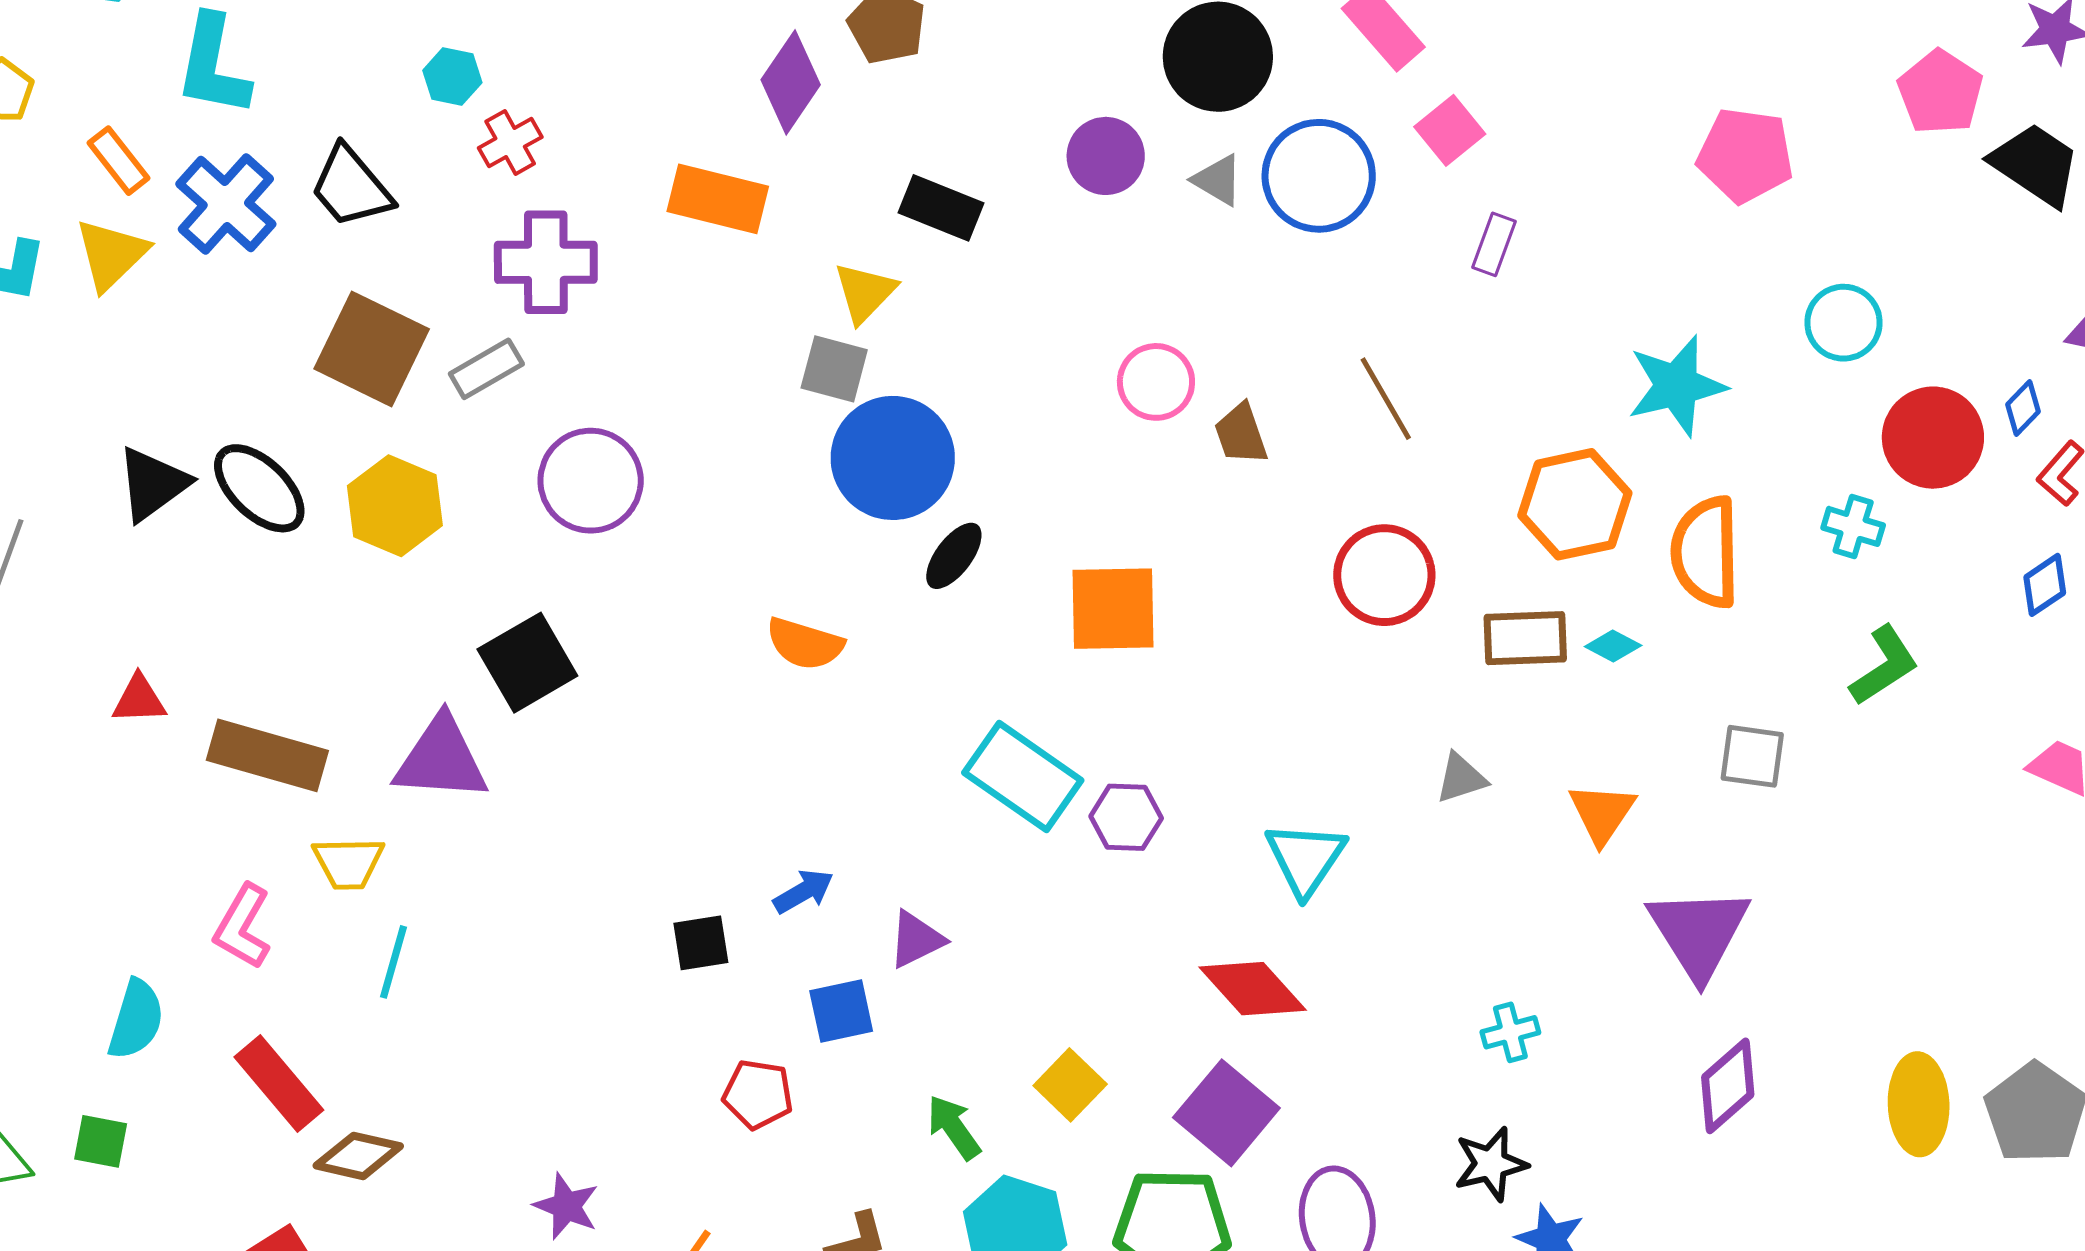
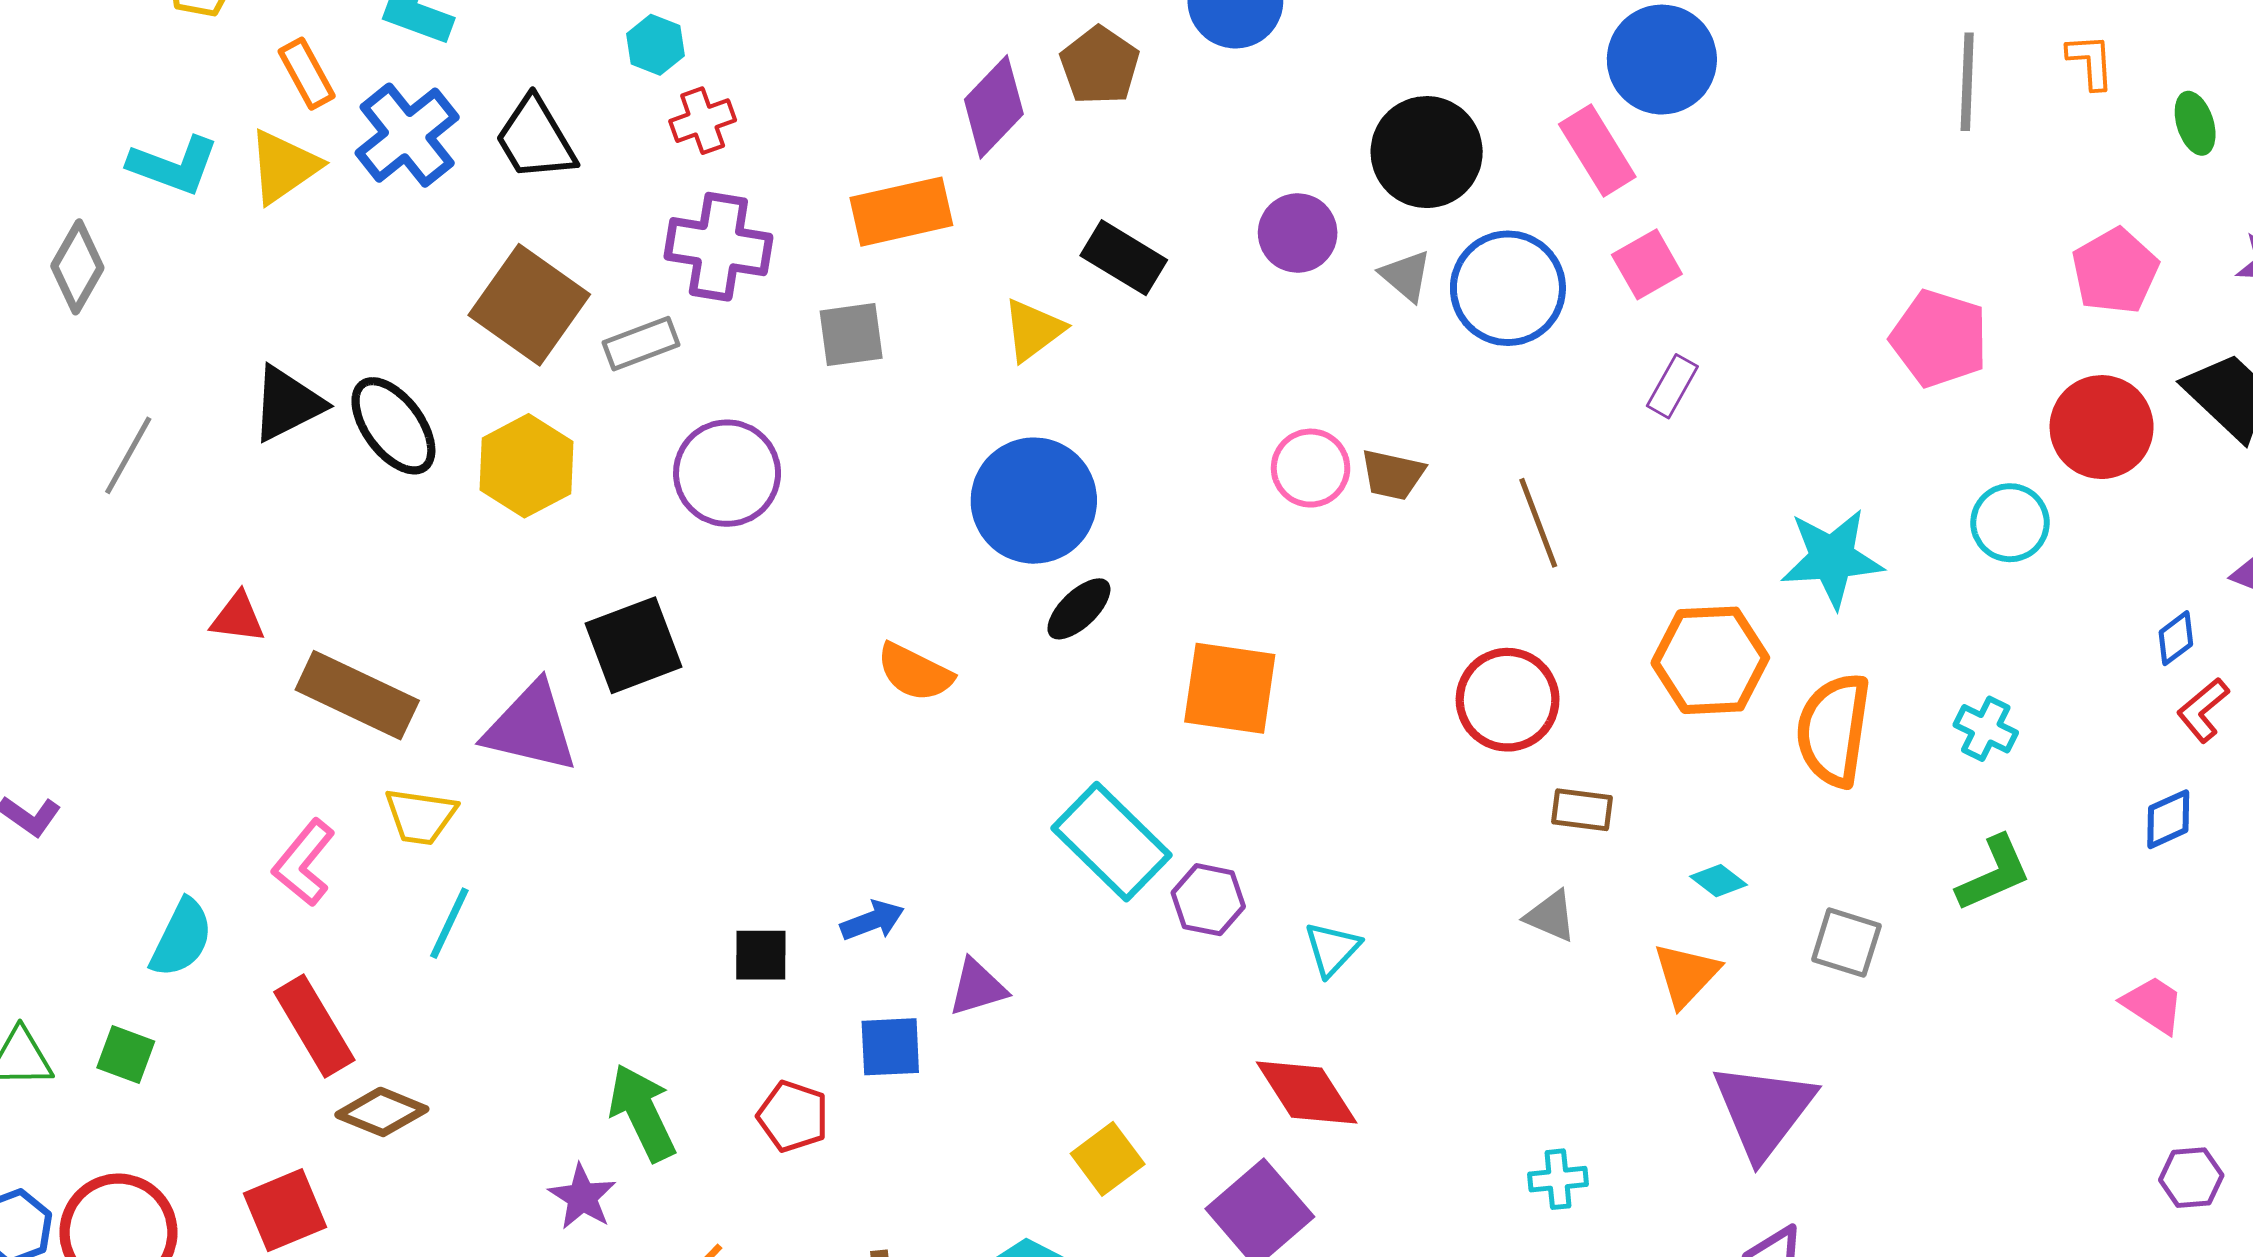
pink pentagon: (1940, 92) -> (2115, 271), moved
orange rectangle: (718, 199) -> (901, 212), turned -36
gray square: (834, 369) -> (851, 335), moved, turned -32
brown trapezoid: (1241, 434) -> (1393, 475), moved, turned -68
red circle: (1933, 438) -> (2102, 427), moved
brown rectangle: (1525, 638) -> (1582, 810), moved, size x0.7
cyan diamond: (1613, 646) -> (1718, 881), moved
gray triangle: (1461, 778) -> (1551, 916), turned 32
cyan triangle: (1305, 858) -> (1332, 949), moved, size x0.7
green arrow: (954, 1127) -> (642, 1113), moved, size x1.4

